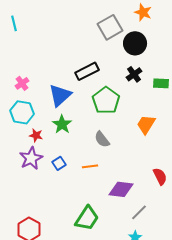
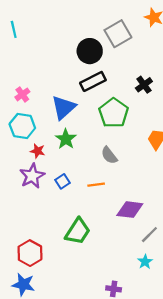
black circle: (135, 43) -> (90, 51), moved
green trapezoid: (87, 218) -> (78, 231), moved

